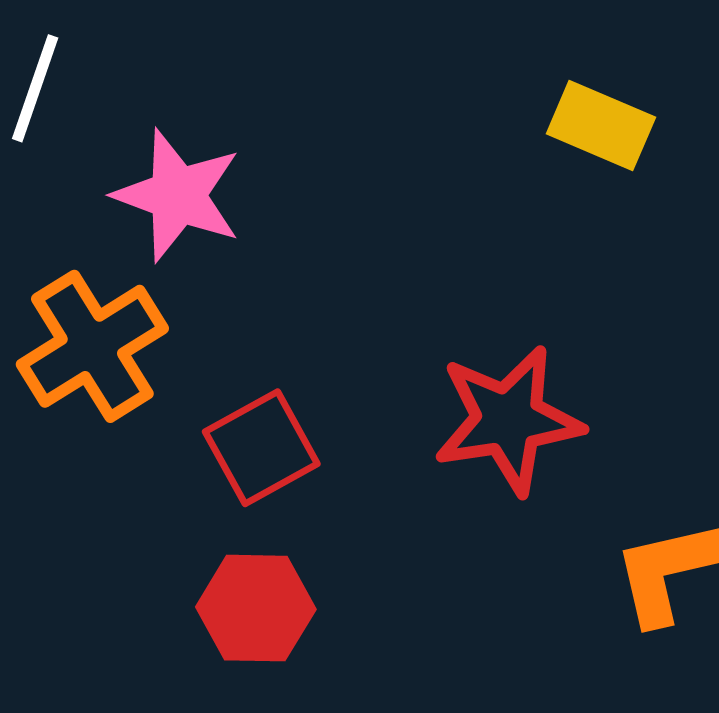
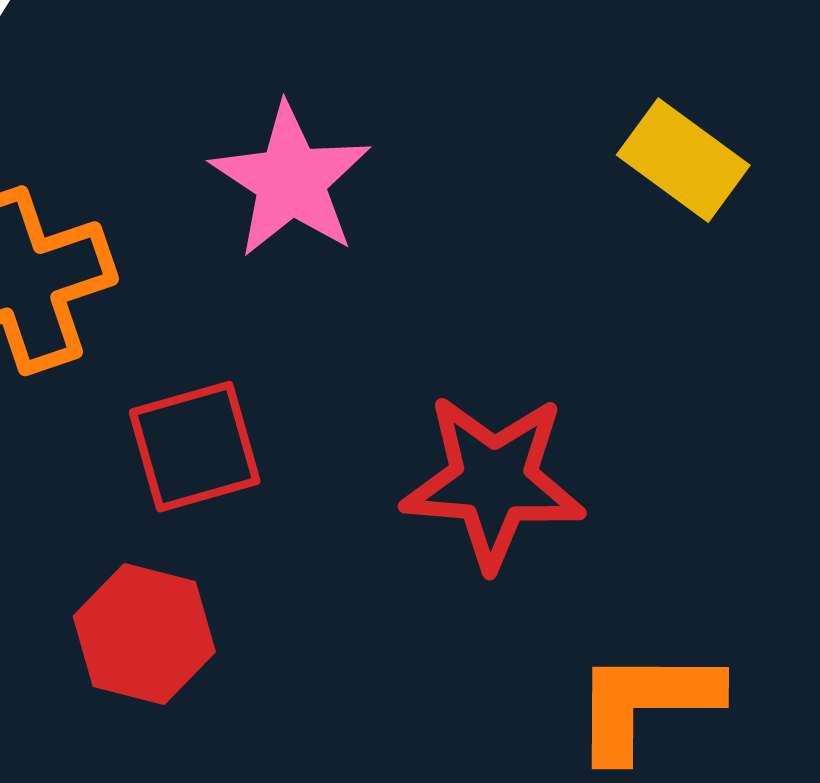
pink star: (178, 195) -> (291, 181), moved

